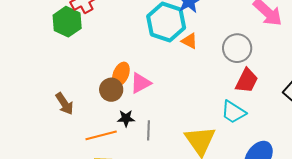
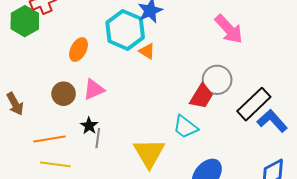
gray circle: (237, 48) -> (217, 80), moved
orange ellipse: (121, 74) -> (79, 50), moved
black star: (126, 118) -> (89, 126), moved, turned 30

